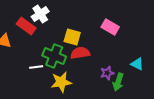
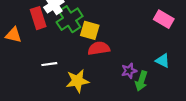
red rectangle: (26, 26) -> (38, 18), turned 36
pink rectangle: (110, 27) -> (164, 19), moved
green cross: (54, 56) -> (70, 19), moved, turned 35

